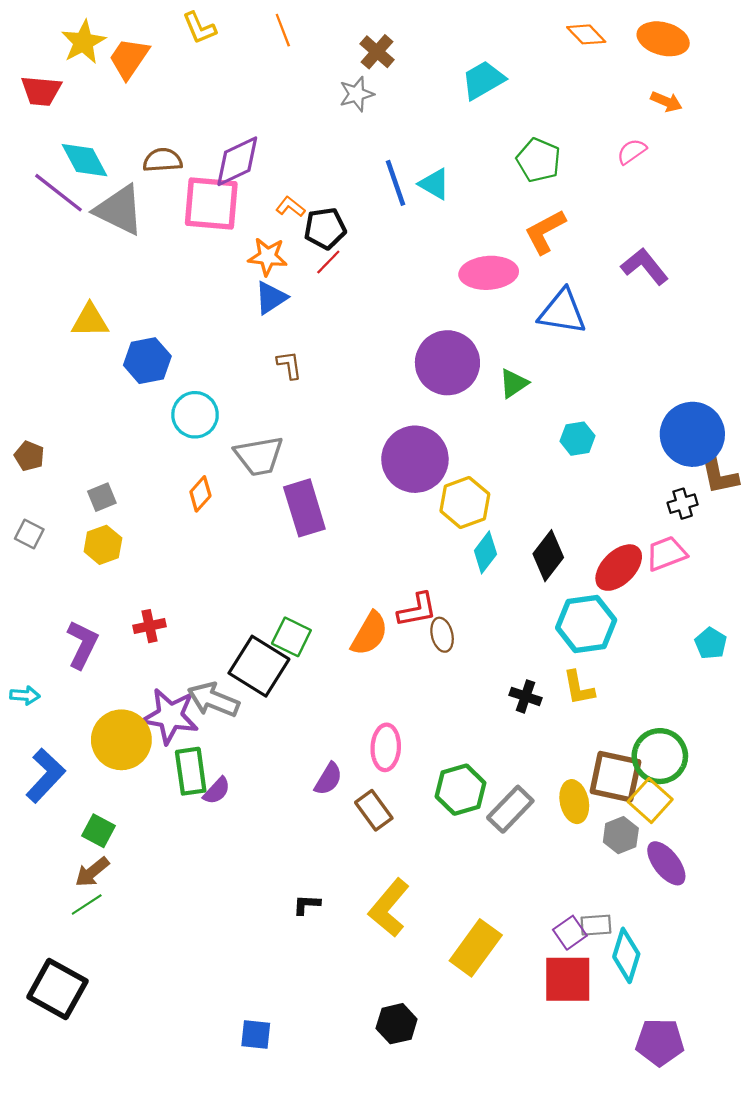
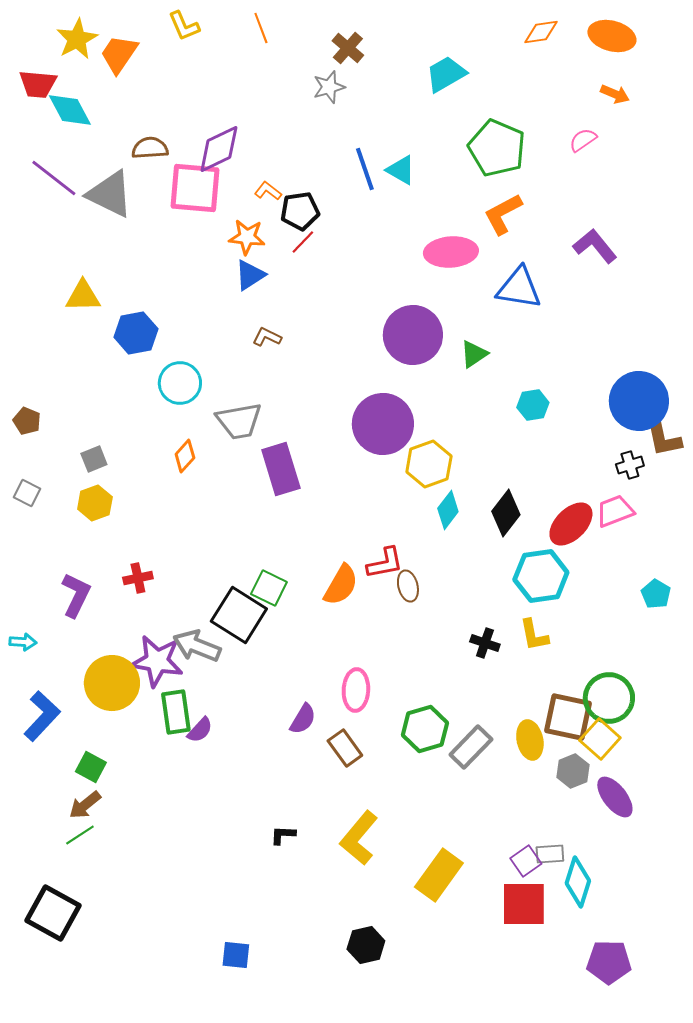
orange diamond: (586, 34) -> (541, 32), turned -54
cyan diamond: (85, 160) -> (70, 110), moved
green pentagon: (539, 160) -> (497, 148), size x1.4
brown L-shape: (289, 365) -> (267, 337), turned -56

